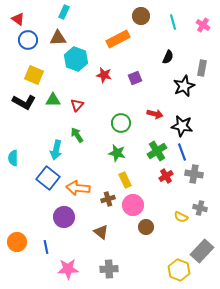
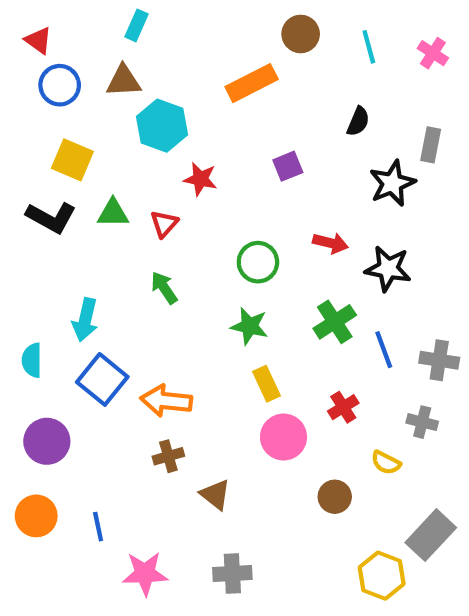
red star: (104, 75) -> (200, 179), moved
cyan arrow: (56, 150) -> (85, 320), moved
blue line: (182, 152) -> (384, 350), moved
cyan semicircle: (13, 158) -> (32, 360), moved
gray cross: (194, 174) -> (439, 360), moved
red cross: (166, 176) -> (343, 407), moved
brown cross: (108, 199) -> (168, 456), moved
gray cross: (200, 208) -> (422, 422), moved
purple circle: (64, 217) -> (47, 441), moved
brown circle: (146, 227) -> (335, 497), moved

